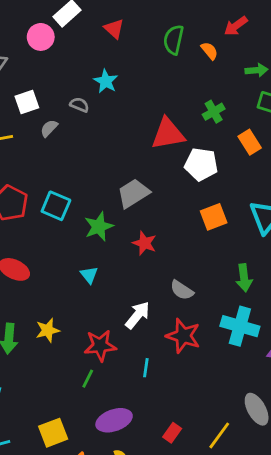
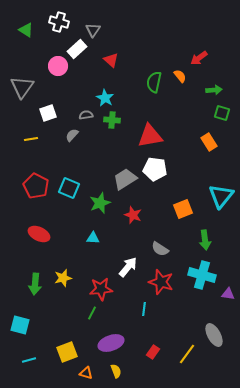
green semicircle: (174, 40) -> (154, 82), moved
gray semicircle: (79, 105) -> (86, 115), turned -32
green cross: (214, 112) -> (112, 120), moved, turned 35
gray semicircle: (49, 128) -> (72, 135), moved
white pentagon: (201, 164) -> (155, 169), moved
orange square: (214, 217) -> (183, 209), moved
cyan triangle: (89, 275) -> (93, 238), turned -48
cyan line: (146, 368) -> (144, 309), moved

